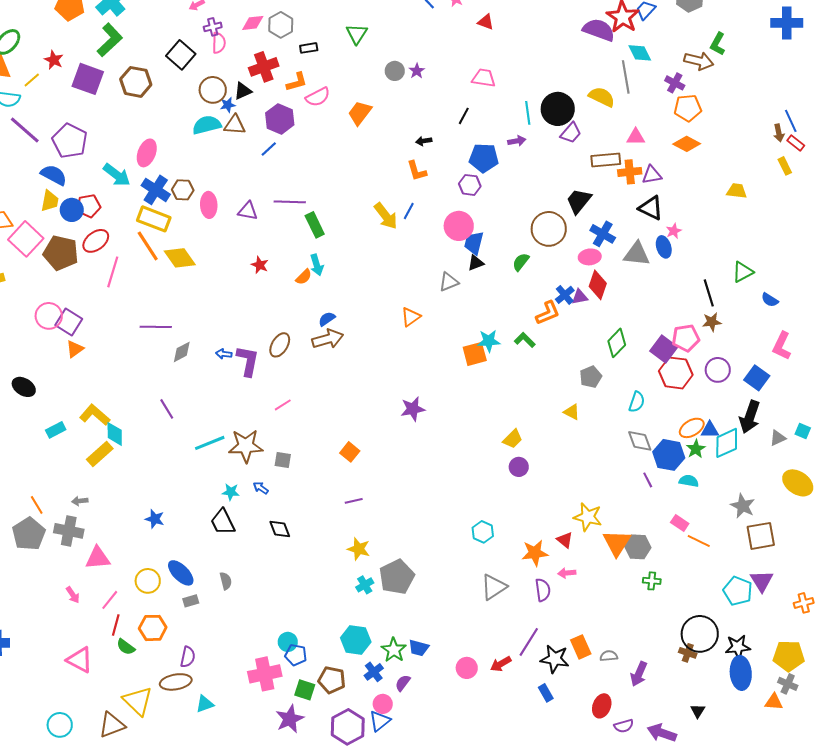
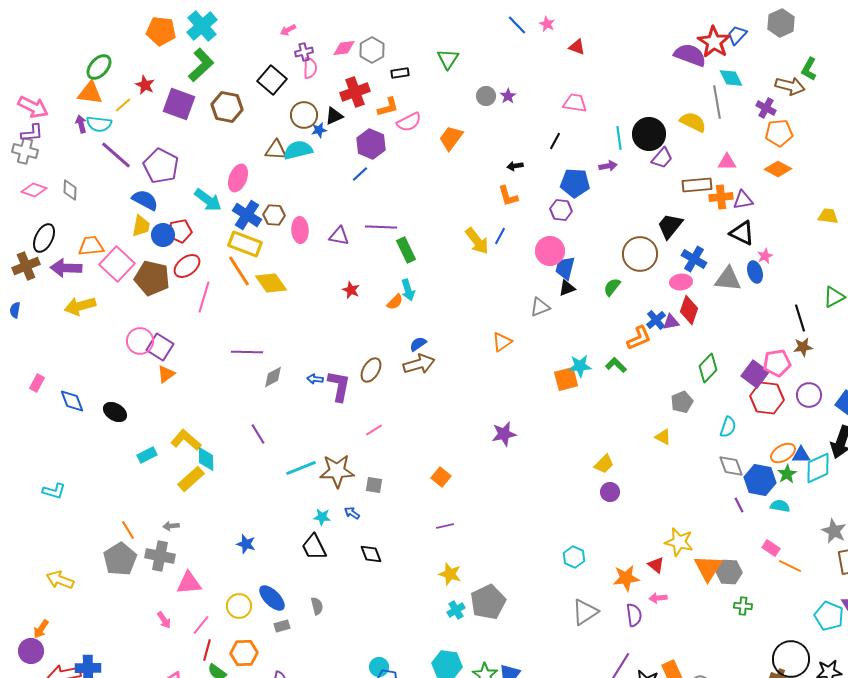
brown triangle: (235, 125) -> (276, 150), moved

